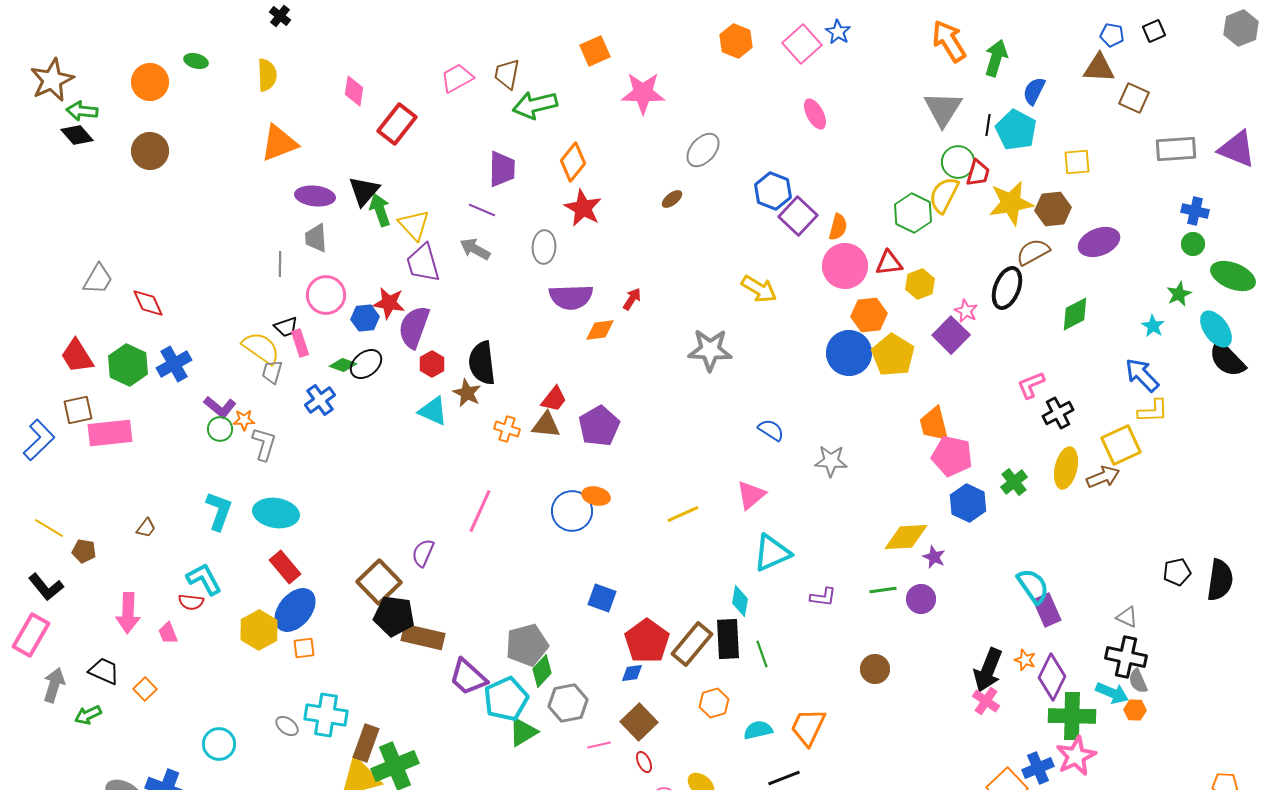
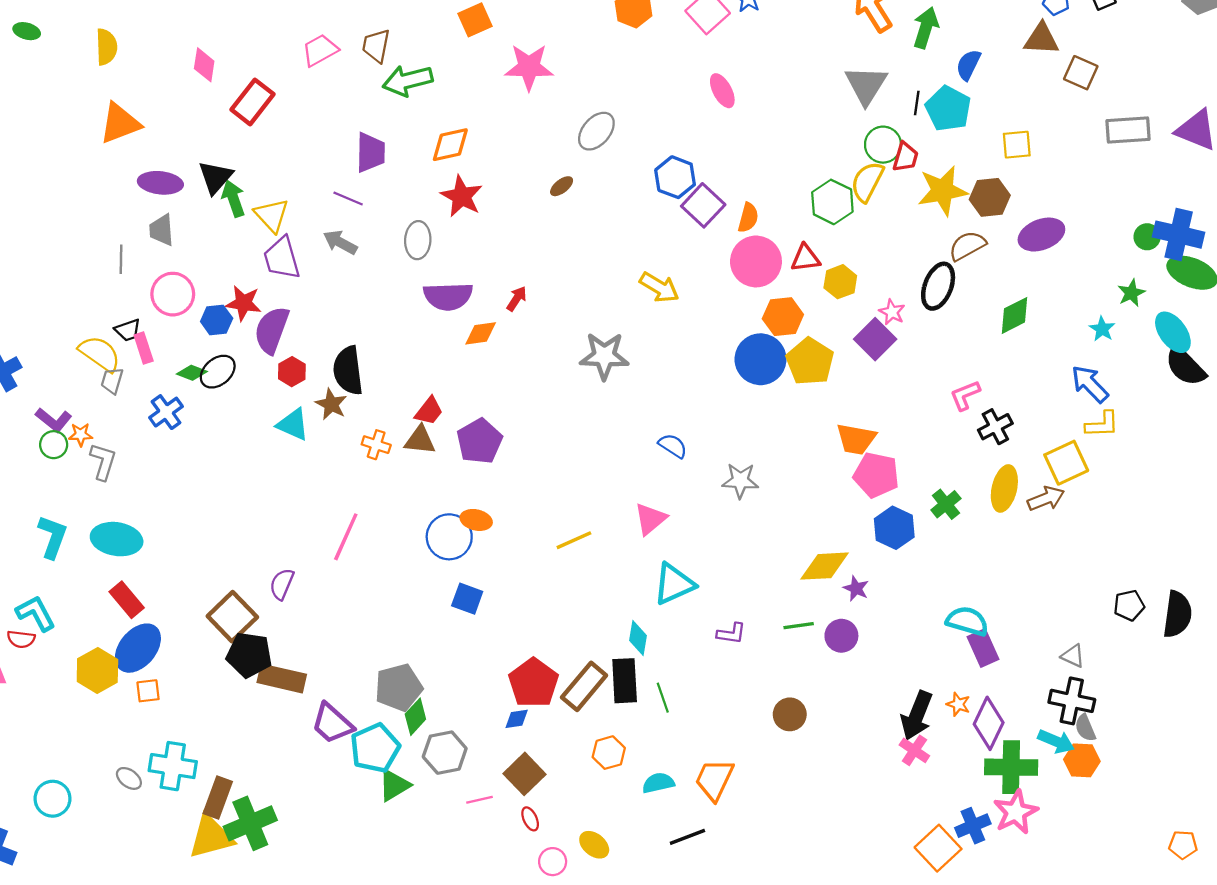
orange diamond: (573, 162) -> (450, 145), turned 39
blue cross: (1195, 211) -> (1179, 235), moved, size x1.6
orange trapezoid: (934, 424) -> (856, 439), turned -66
cyan semicircle: (1033, 586) -> (967, 621), turned -39
blue square: (602, 598) -> (467, 599), moved
orange hexagon: (1135, 710) -> (1082, 760), size x1.4

